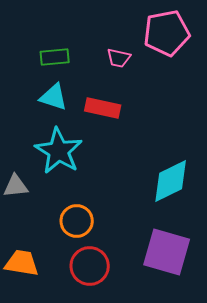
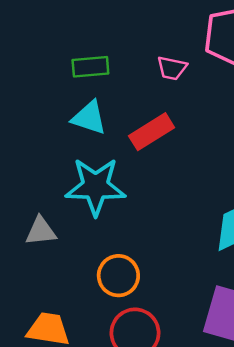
red rectangle: (103, 108) -> (152, 132), turned -44
cyan star: (59, 151) -> (96, 186), turned -30

